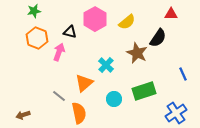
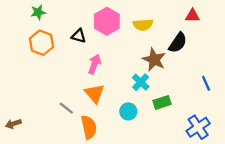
yellow semicircle: (127, 22) -> (143, 25), turned 36
pink arrow: (59, 52) -> (94, 64), moved
cyan cross: (106, 65) -> (141, 82), moved
orange triangle: (84, 83) -> (94, 93), turned -30
green rectangle: (144, 91) -> (162, 102), size x0.7
brown arrow: (23, 115) -> (13, 124), moved

